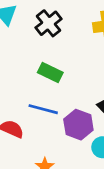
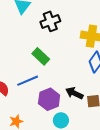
blue line: (43, 109) -> (28, 81), turned -55

